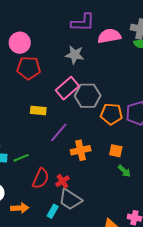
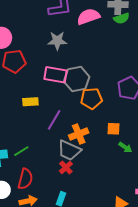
pink rectangle: (67, 88) -> (55, 75), turned 60
orange pentagon: (111, 114) -> (91, 99), moved
red semicircle: (41, 178) -> (25, 179), moved
gray trapezoid: (70, 199) -> (69, 150), moved

